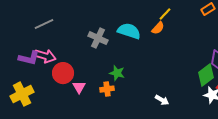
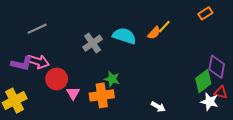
yellow line: (165, 14) -> (164, 27), moved
gray cross: (98, 38) -> (93, 43), turned 30
orange cross: (107, 89) -> (102, 95), size x1.6

